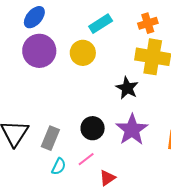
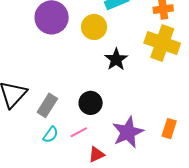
black star: (127, 88) -> (116, 59), moved
purple star: (132, 130) -> (128, 132), moved

